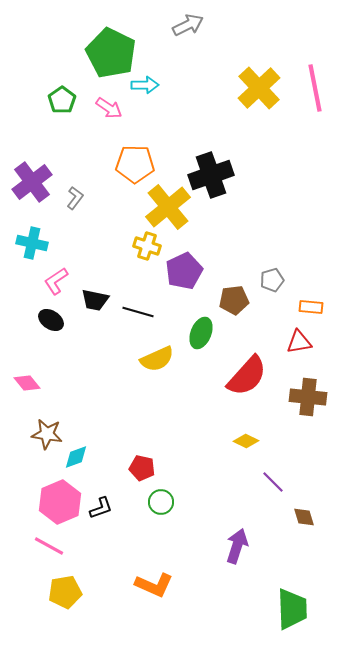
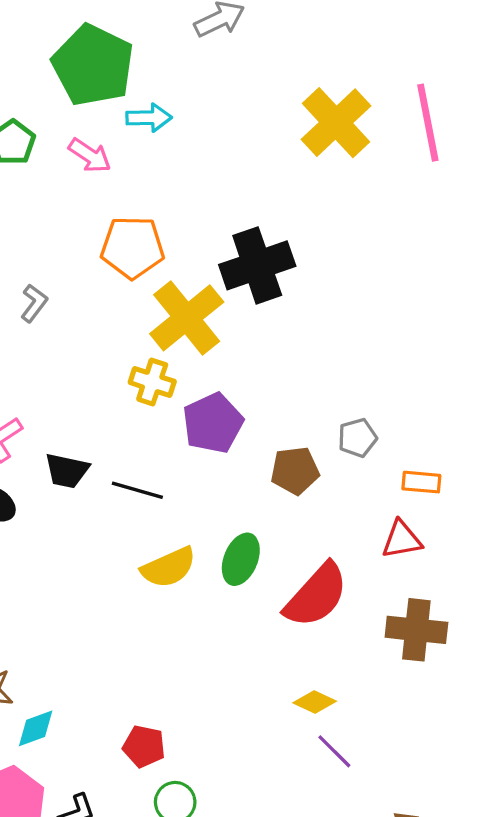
green ellipse: (201, 333) -> (241, 559), moved
purple line: (273, 482) -> (334, 751), moved

